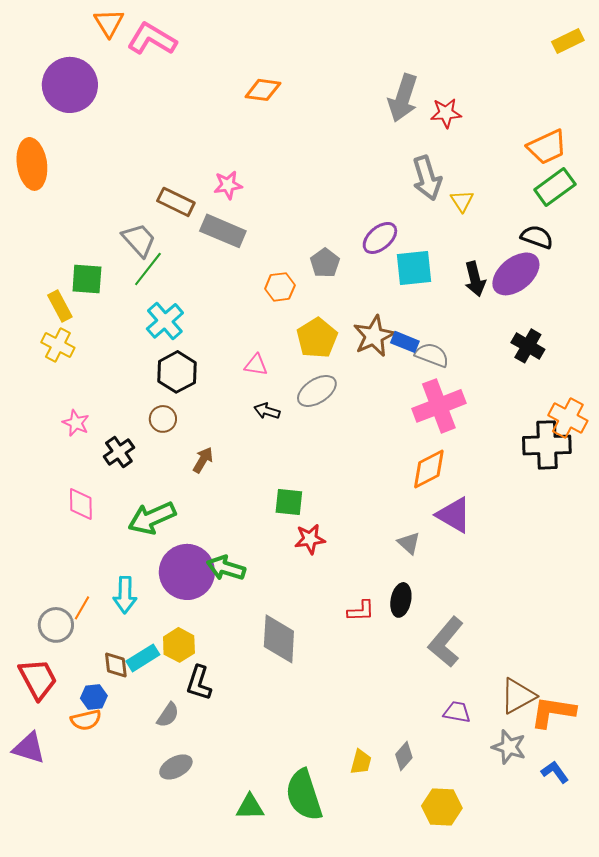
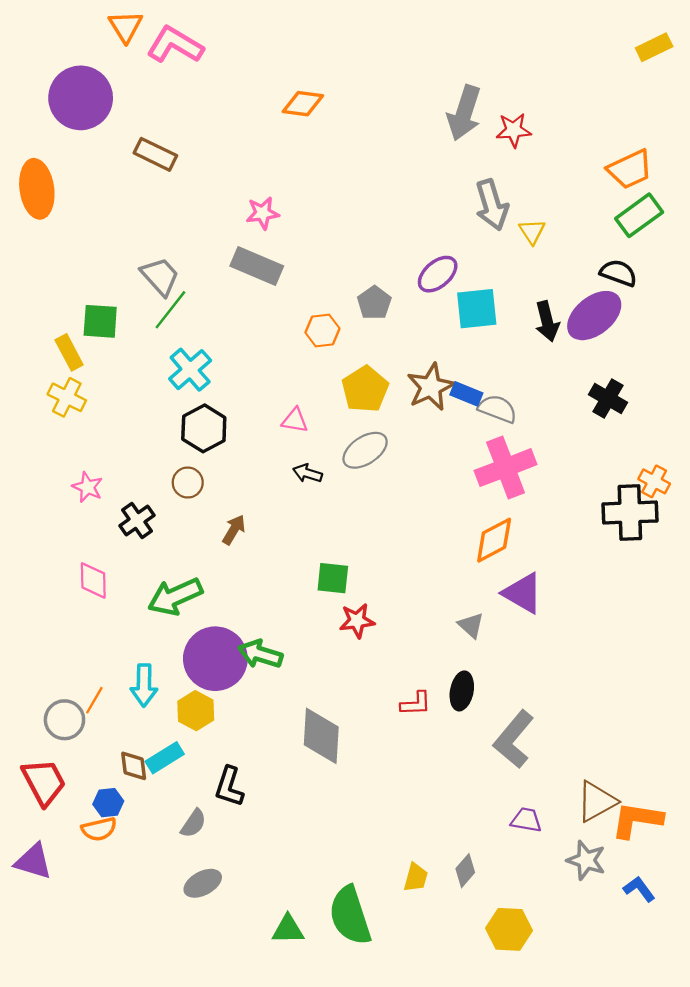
brown rectangle: (176, 202) -> (155, 154), moved
orange cross: (568, 418) -> (654, 481), size x0.7
yellow hexagon: (179, 645) -> (196, 711), moved

